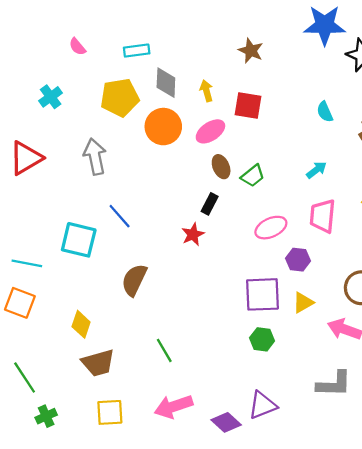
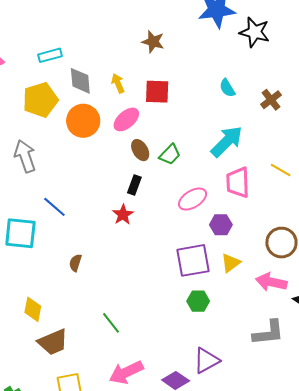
cyan arrow: (316, 170) -> (227, 141), size x1.8
brown semicircle: (134, 280) -> (75, 263), size x0.6

